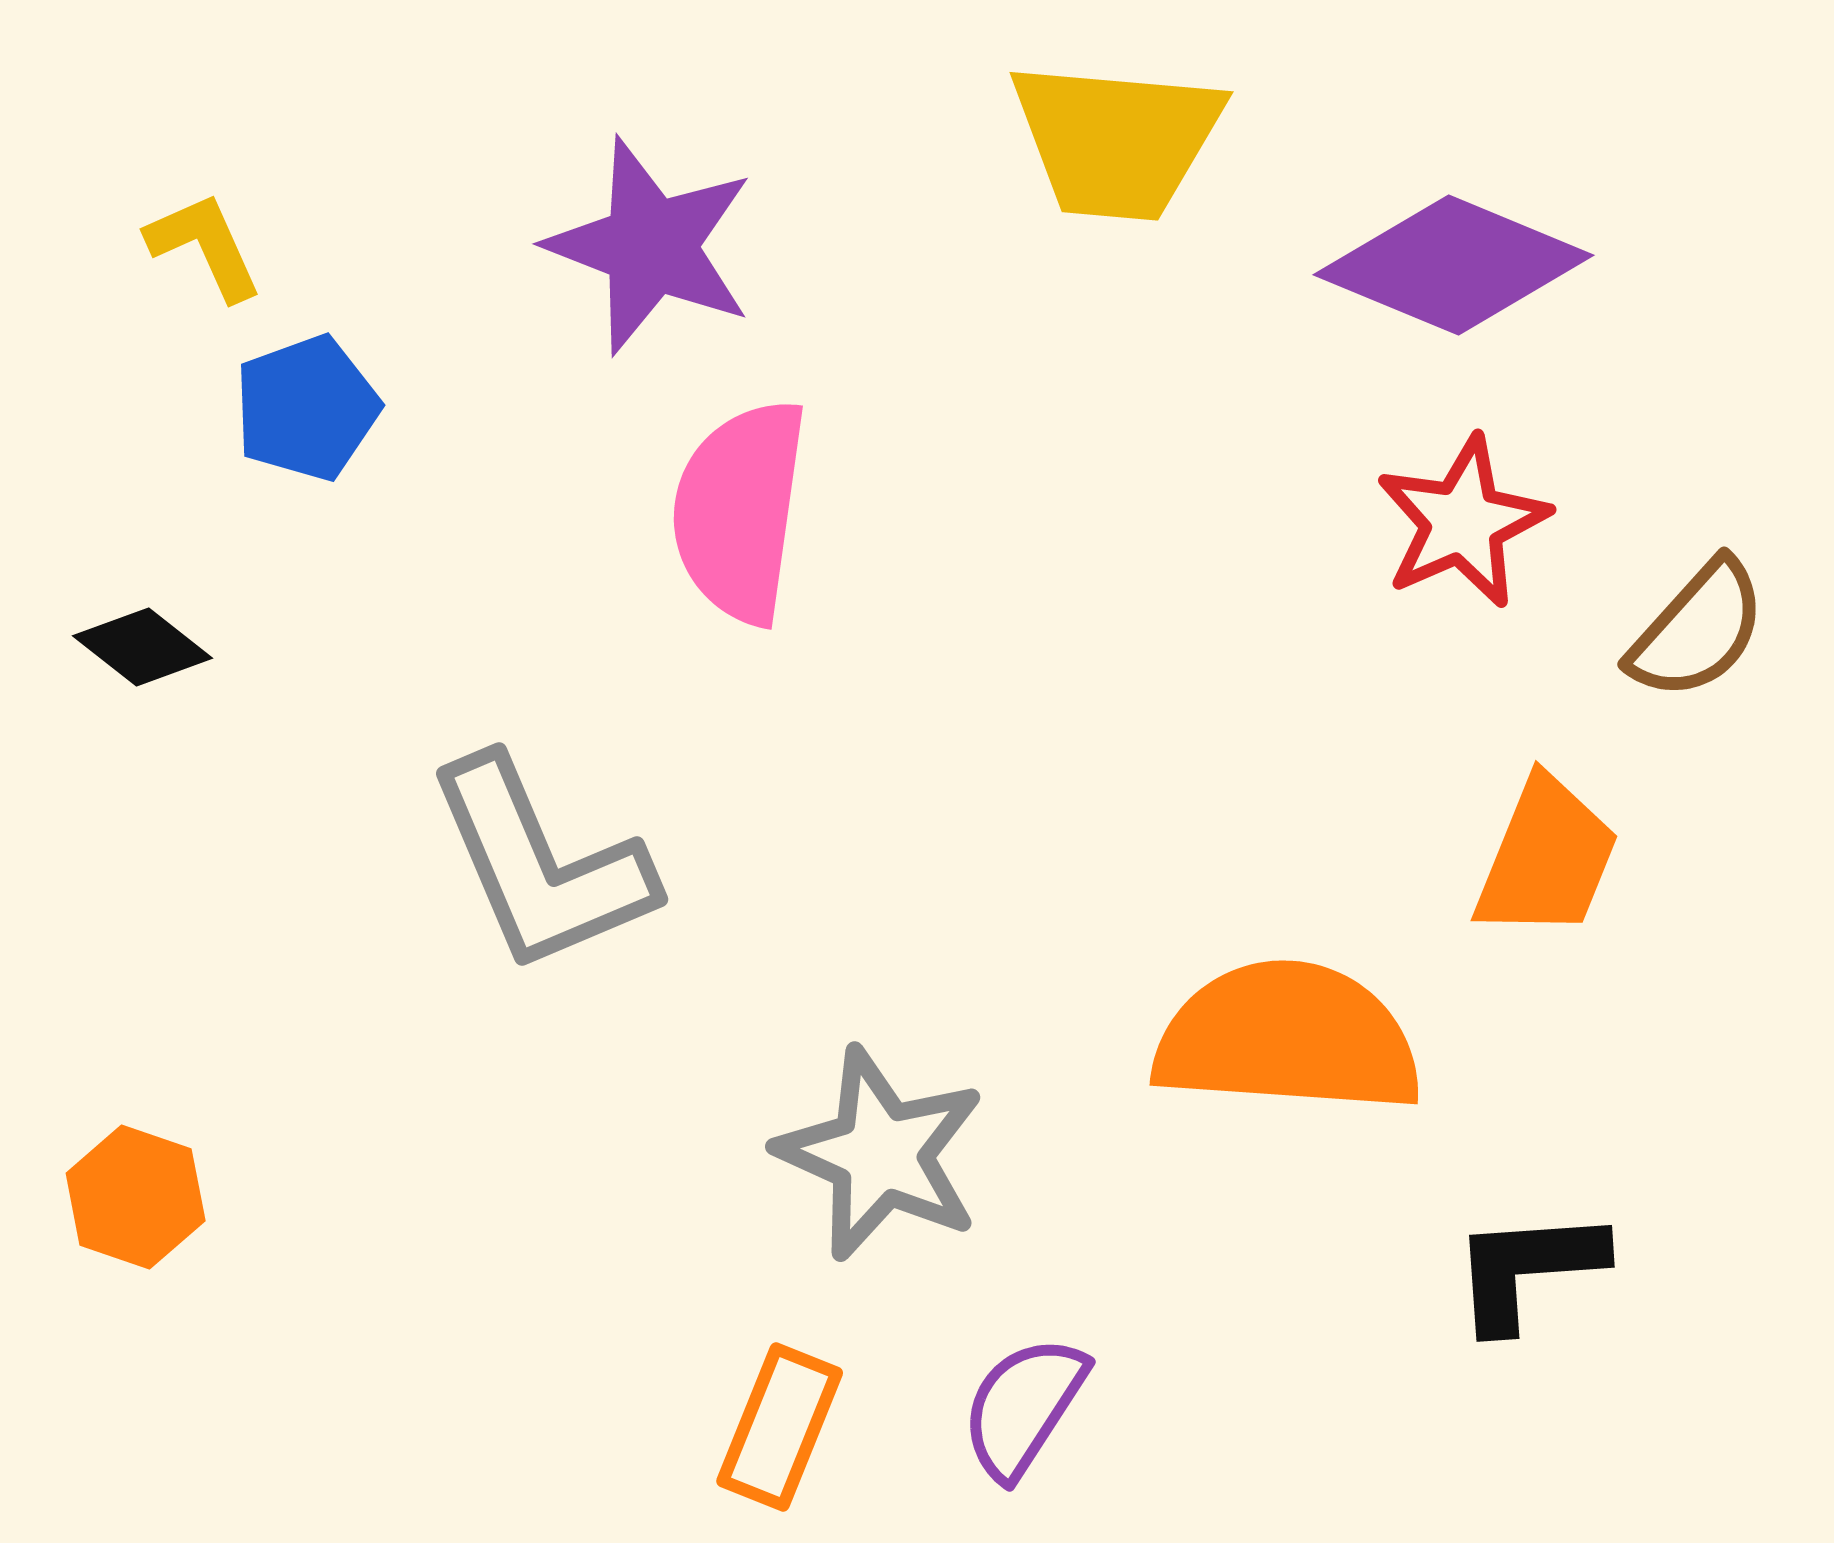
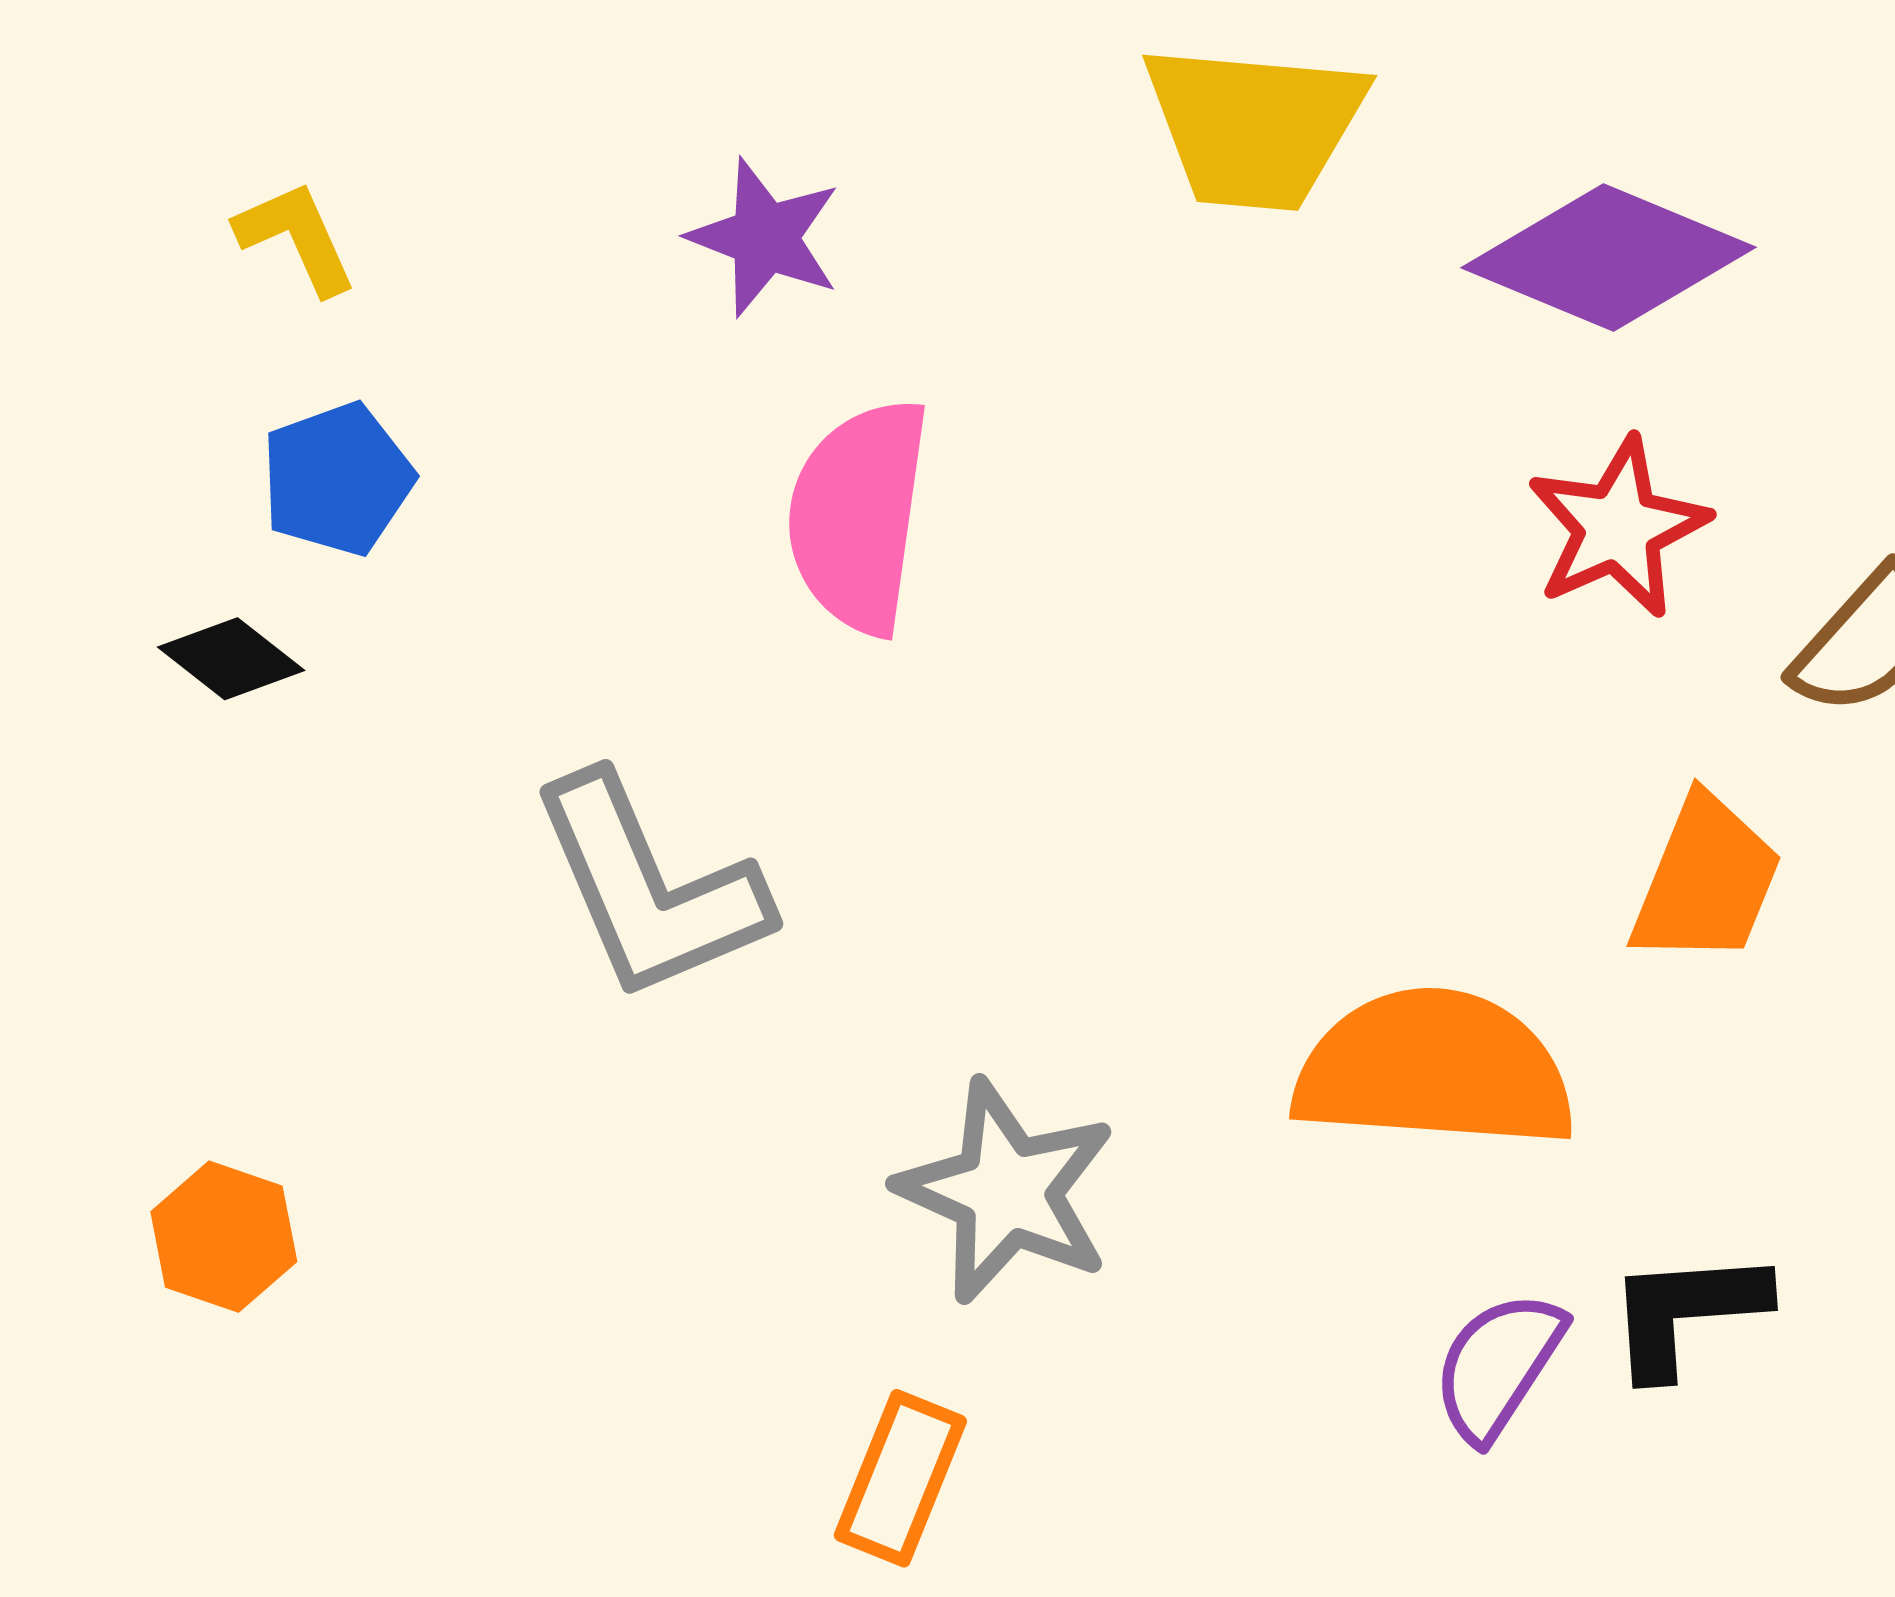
purple star: (651, 246) -> (765, 238), size x0.7
blue pentagon: (307, 408) -> (337, 479), moved
purple semicircle: (1024, 1407) -> (1498, 1366), moved

